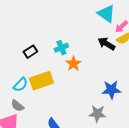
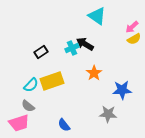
cyan triangle: (106, 14) -> (97, 16), moved
black arrow: (106, 44) -> (85, 44), moved
orange star: (73, 64) -> (94, 73), moved

